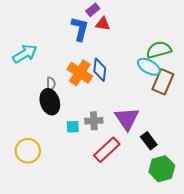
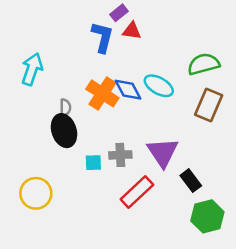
cyan arrow: (25, 54) -> (32, 69), turned -40
cyan ellipse: (149, 67) -> (159, 86), moved
blue diamond: (100, 70) -> (128, 90), turned -35

